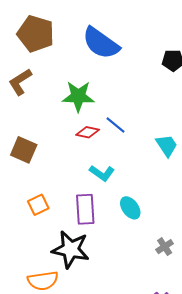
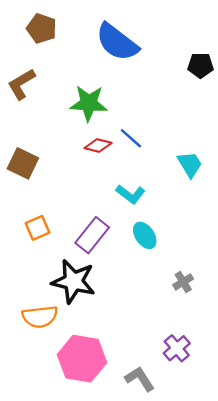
brown pentagon: (36, 34) -> (42, 28), size x0.7
cyan L-shape: (102, 173) -> (131, 194), moved
purple rectangle: (85, 209) -> (92, 235), turned 40

